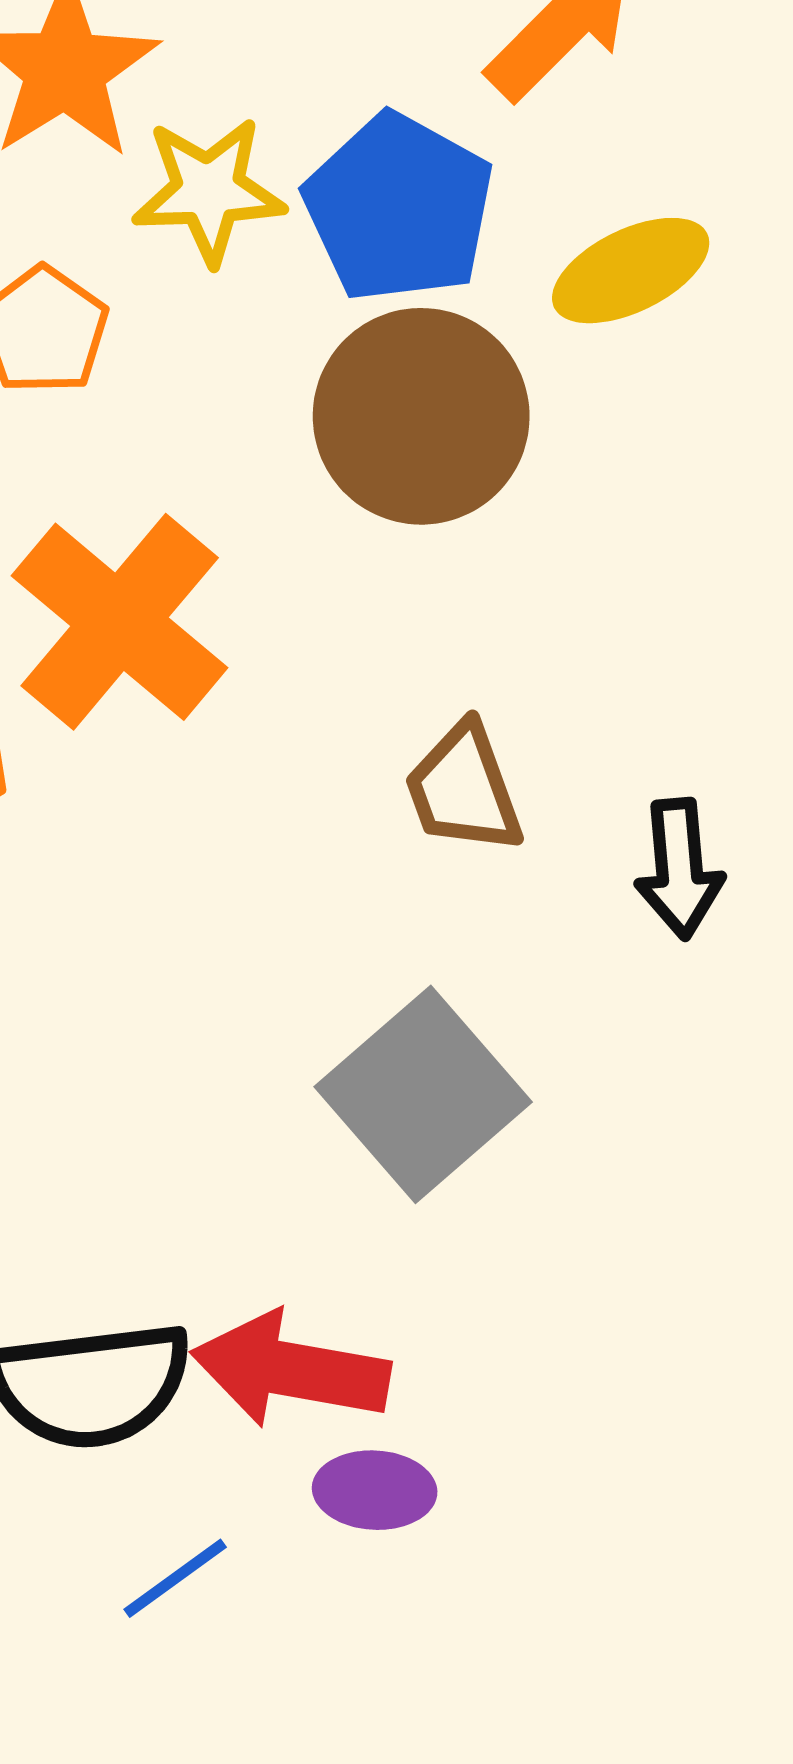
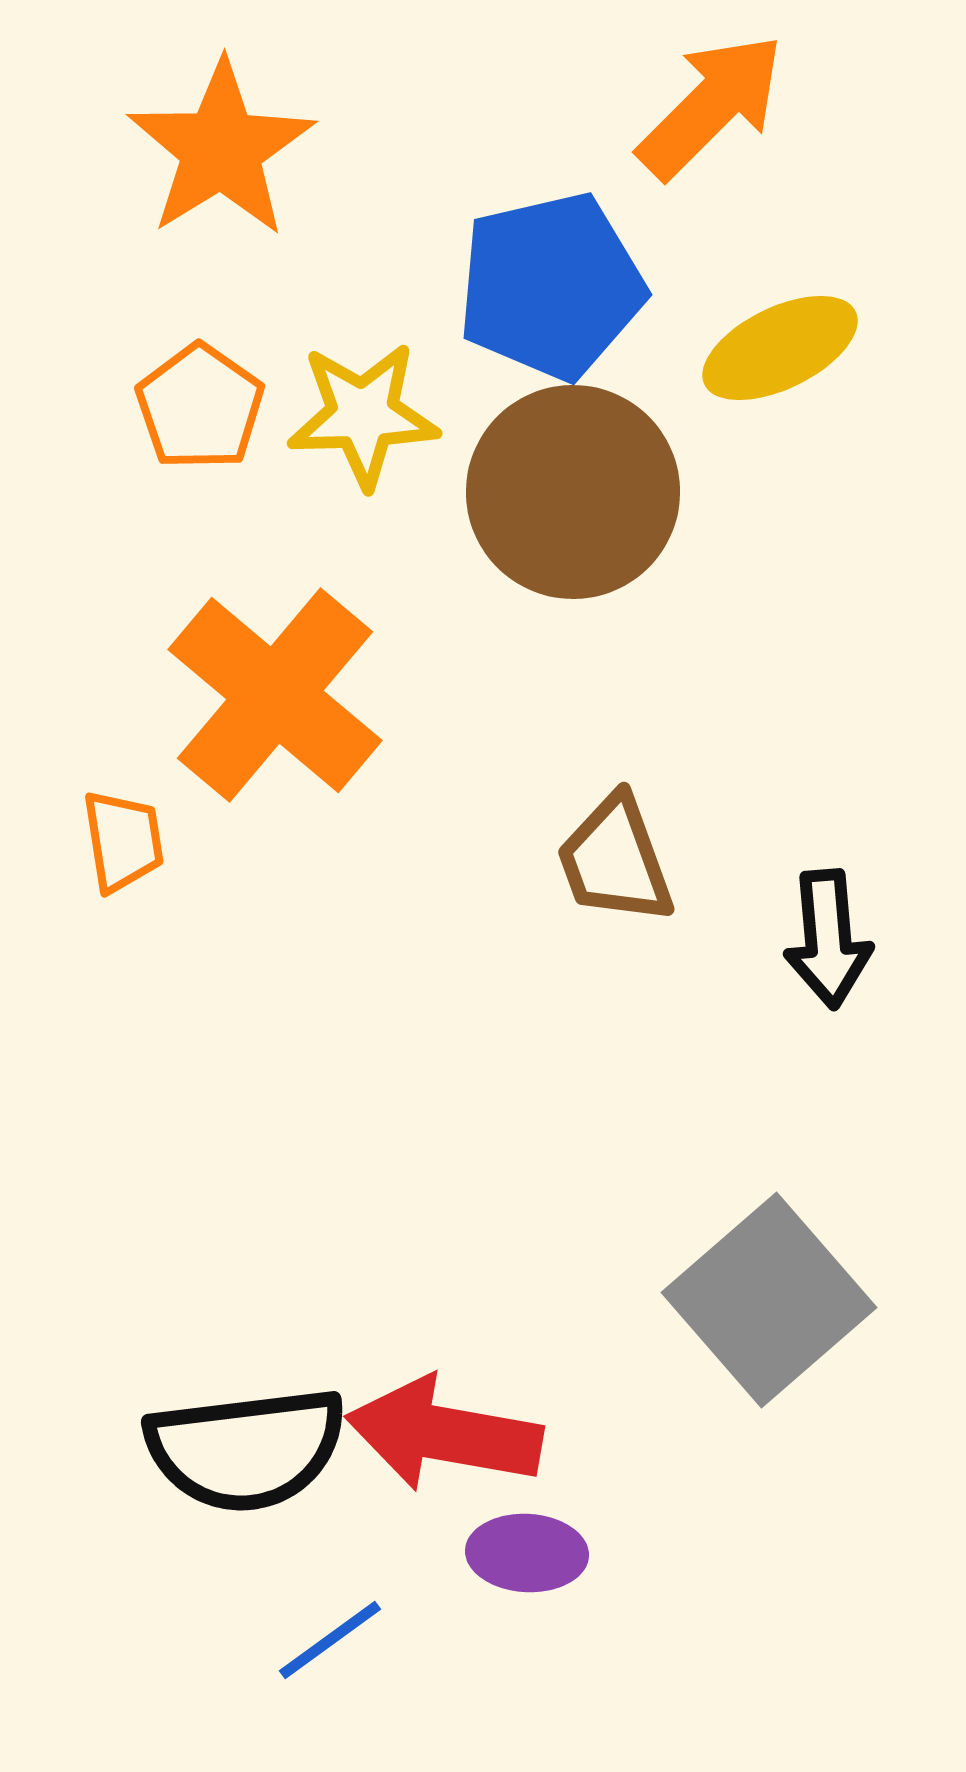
yellow star: (209, 191) -> (363, 415), moved
blue pentagon: (399, 208) -> (551, 286), turned 30
gray square: (423, 1094) -> (769, 1300), moved

